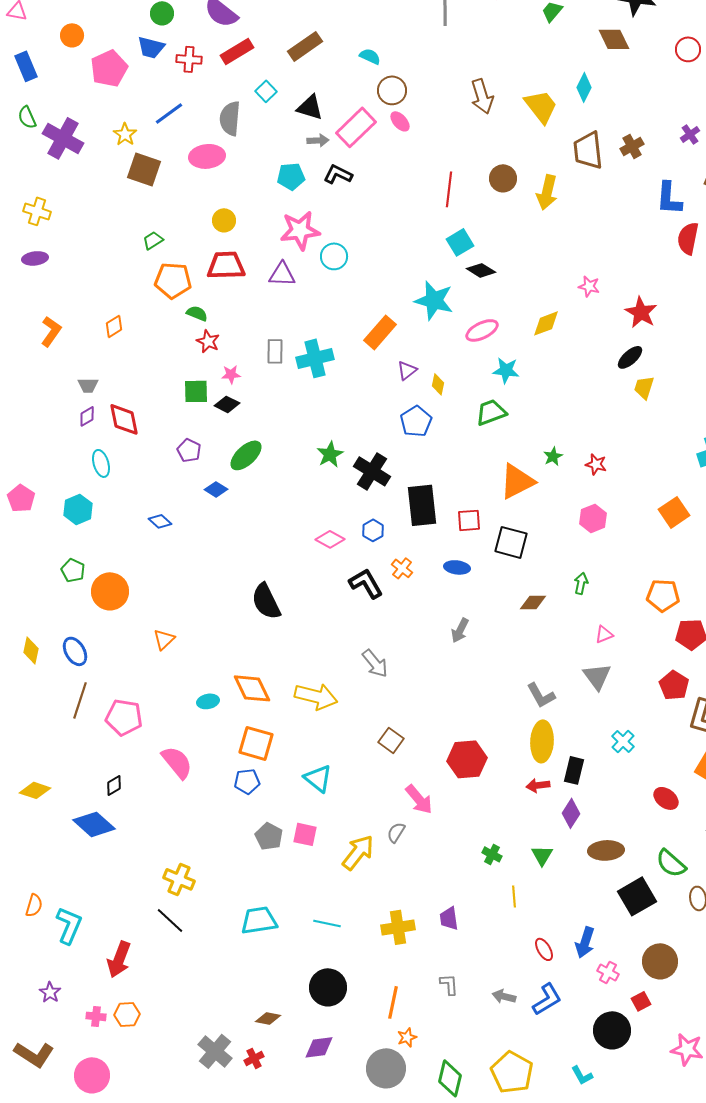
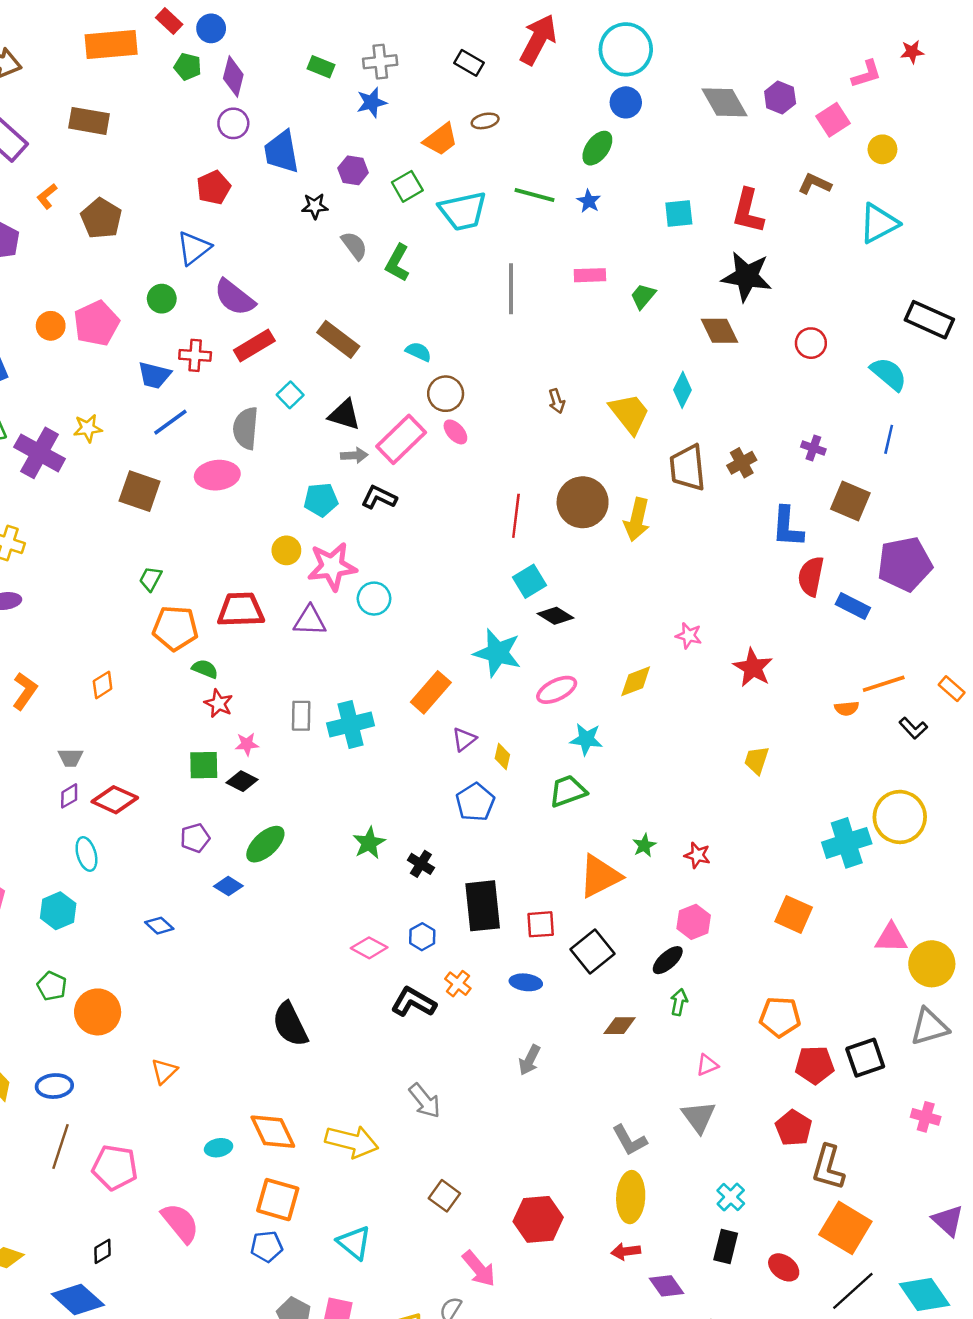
brown rectangle: (305, 46) -> (338, 339), turned 72
blue trapezoid: (151, 47) -> (154, 375), moved
pink pentagon: (109, 68) -> (96, 323), moved
brown arrow: (482, 96) -> (557, 401), size x0.6
yellow star: (125, 134) -> (88, 428), moved, turned 30
purple cross: (690, 134) -> (813, 448), turned -36
brown circle: (503, 178) -> (583, 502), size x1.5
yellow circle: (224, 220) -> (286, 550), moved
green trapezoid: (153, 240) -> (151, 579), turned -30
black ellipse: (630, 357) -> (668, 960), moved
red diamond: (124, 419) -> (115, 800), turned -54
purple pentagon: (189, 450) -> (195, 838), turned 30
black cross: (372, 471) -> (421, 864), size x0.6
orange square: (674, 512) -> (794, 914), turned -32
black square: (511, 542) -> (592, 951), turned 36
black L-shape: (366, 583) -> (414, 1002), turned -30
blue ellipse: (75, 651) -> (54, 1086), turned -64
black rectangle: (574, 770) -> (726, 1246), moved
purple diamond: (571, 813) -> (666, 1286), turned -68

